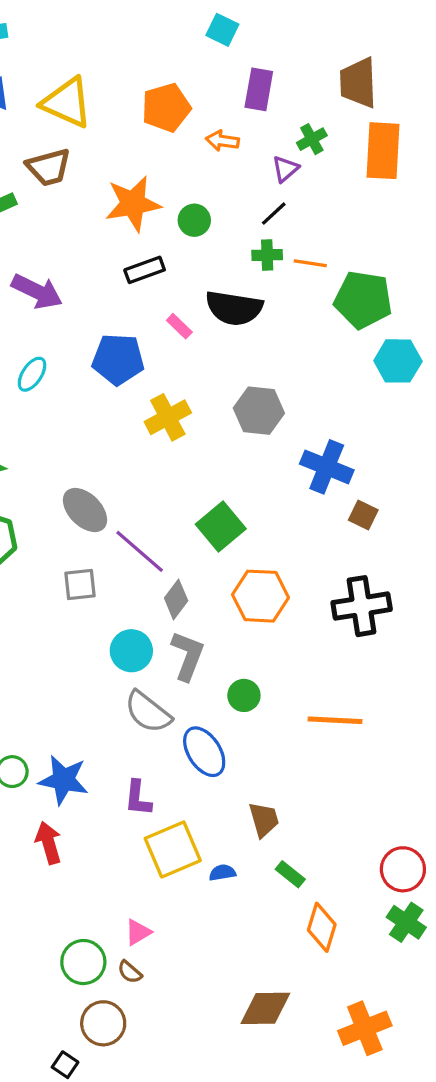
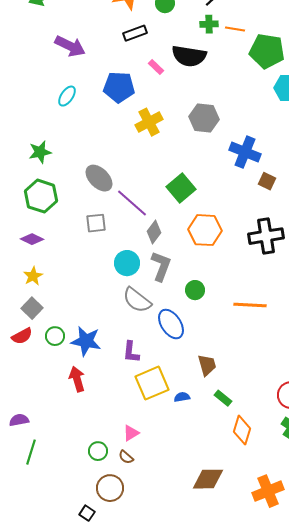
green circle: (83, 962) -> (98, 451), size x0.7

